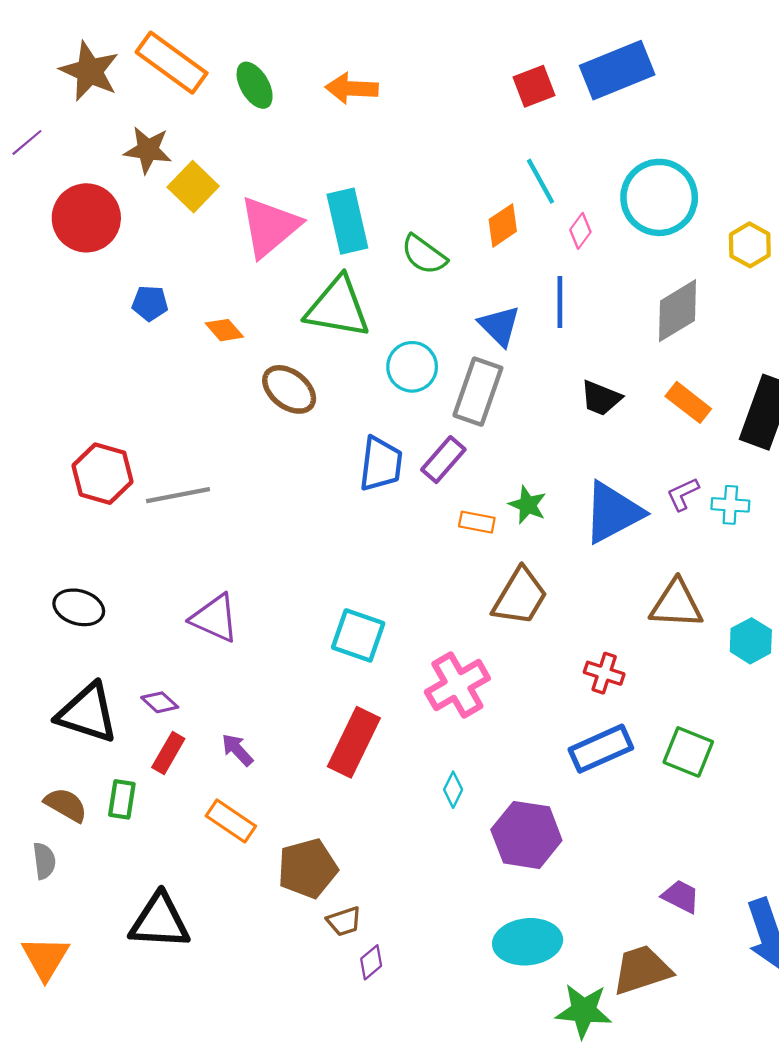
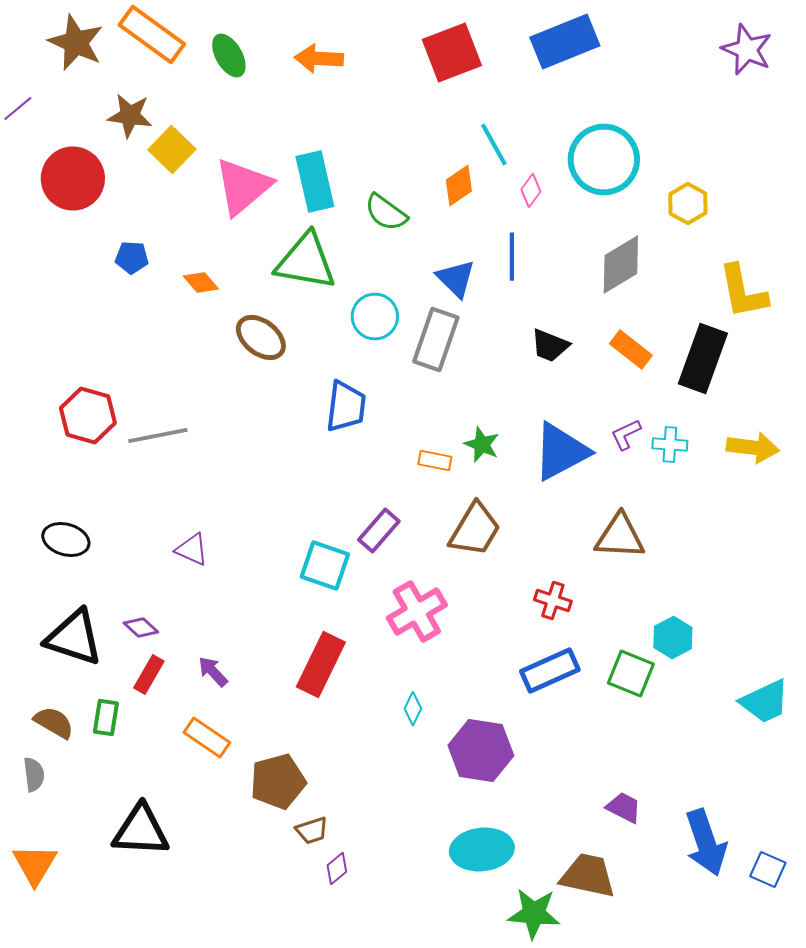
red square: (534, 86) -> (452, 52), moved, size x1.5
purple rectangle: (443, 460) -> (379, 530), moved
purple triangle: (215, 618) -> (192, 550), size x0.7
cyan hexagon: (751, 641) -> (673, 638), moved
brown trapezoid: (642, 970) -> (588, 876), turned 30

